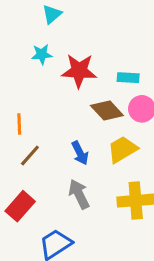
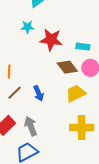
blue arrow: (80, 153) -> (39, 93), moved
gray arrow: (79, 194) -> (31, 126), moved

